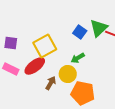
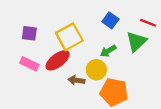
green triangle: (99, 28) -> (136, 42), moved
brown arrow: (51, 83) -> (76, 80), turned -112

